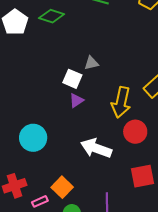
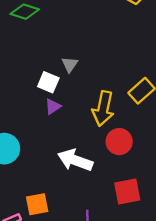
gray triangle: (91, 63) -> (70, 64), turned -42
orange square: (62, 187) -> (37, 204), turned 35

